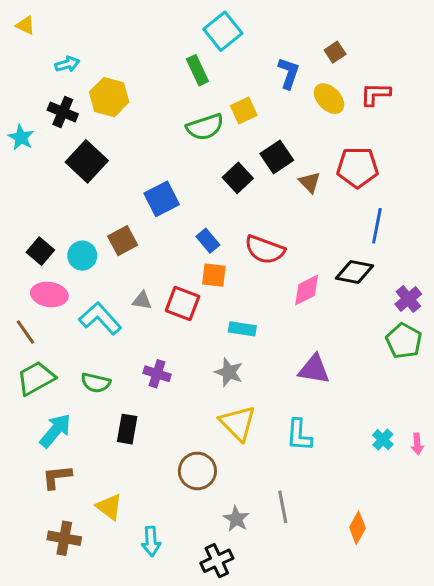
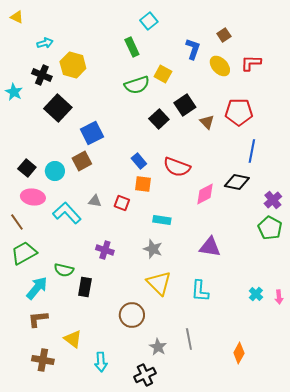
cyan square: (223, 31) -> (149, 21), size x0.7
yellow square: (244, 111) -> (163, 74), turned -36
blue square: (162, 199) -> (92, 133), moved
red square: (182, 303) -> (122, 203), size x0.7
green semicircle: (96, 383) -> (64, 270), moved

